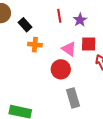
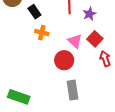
red square: (89, 44) -> (95, 39), turned 35

